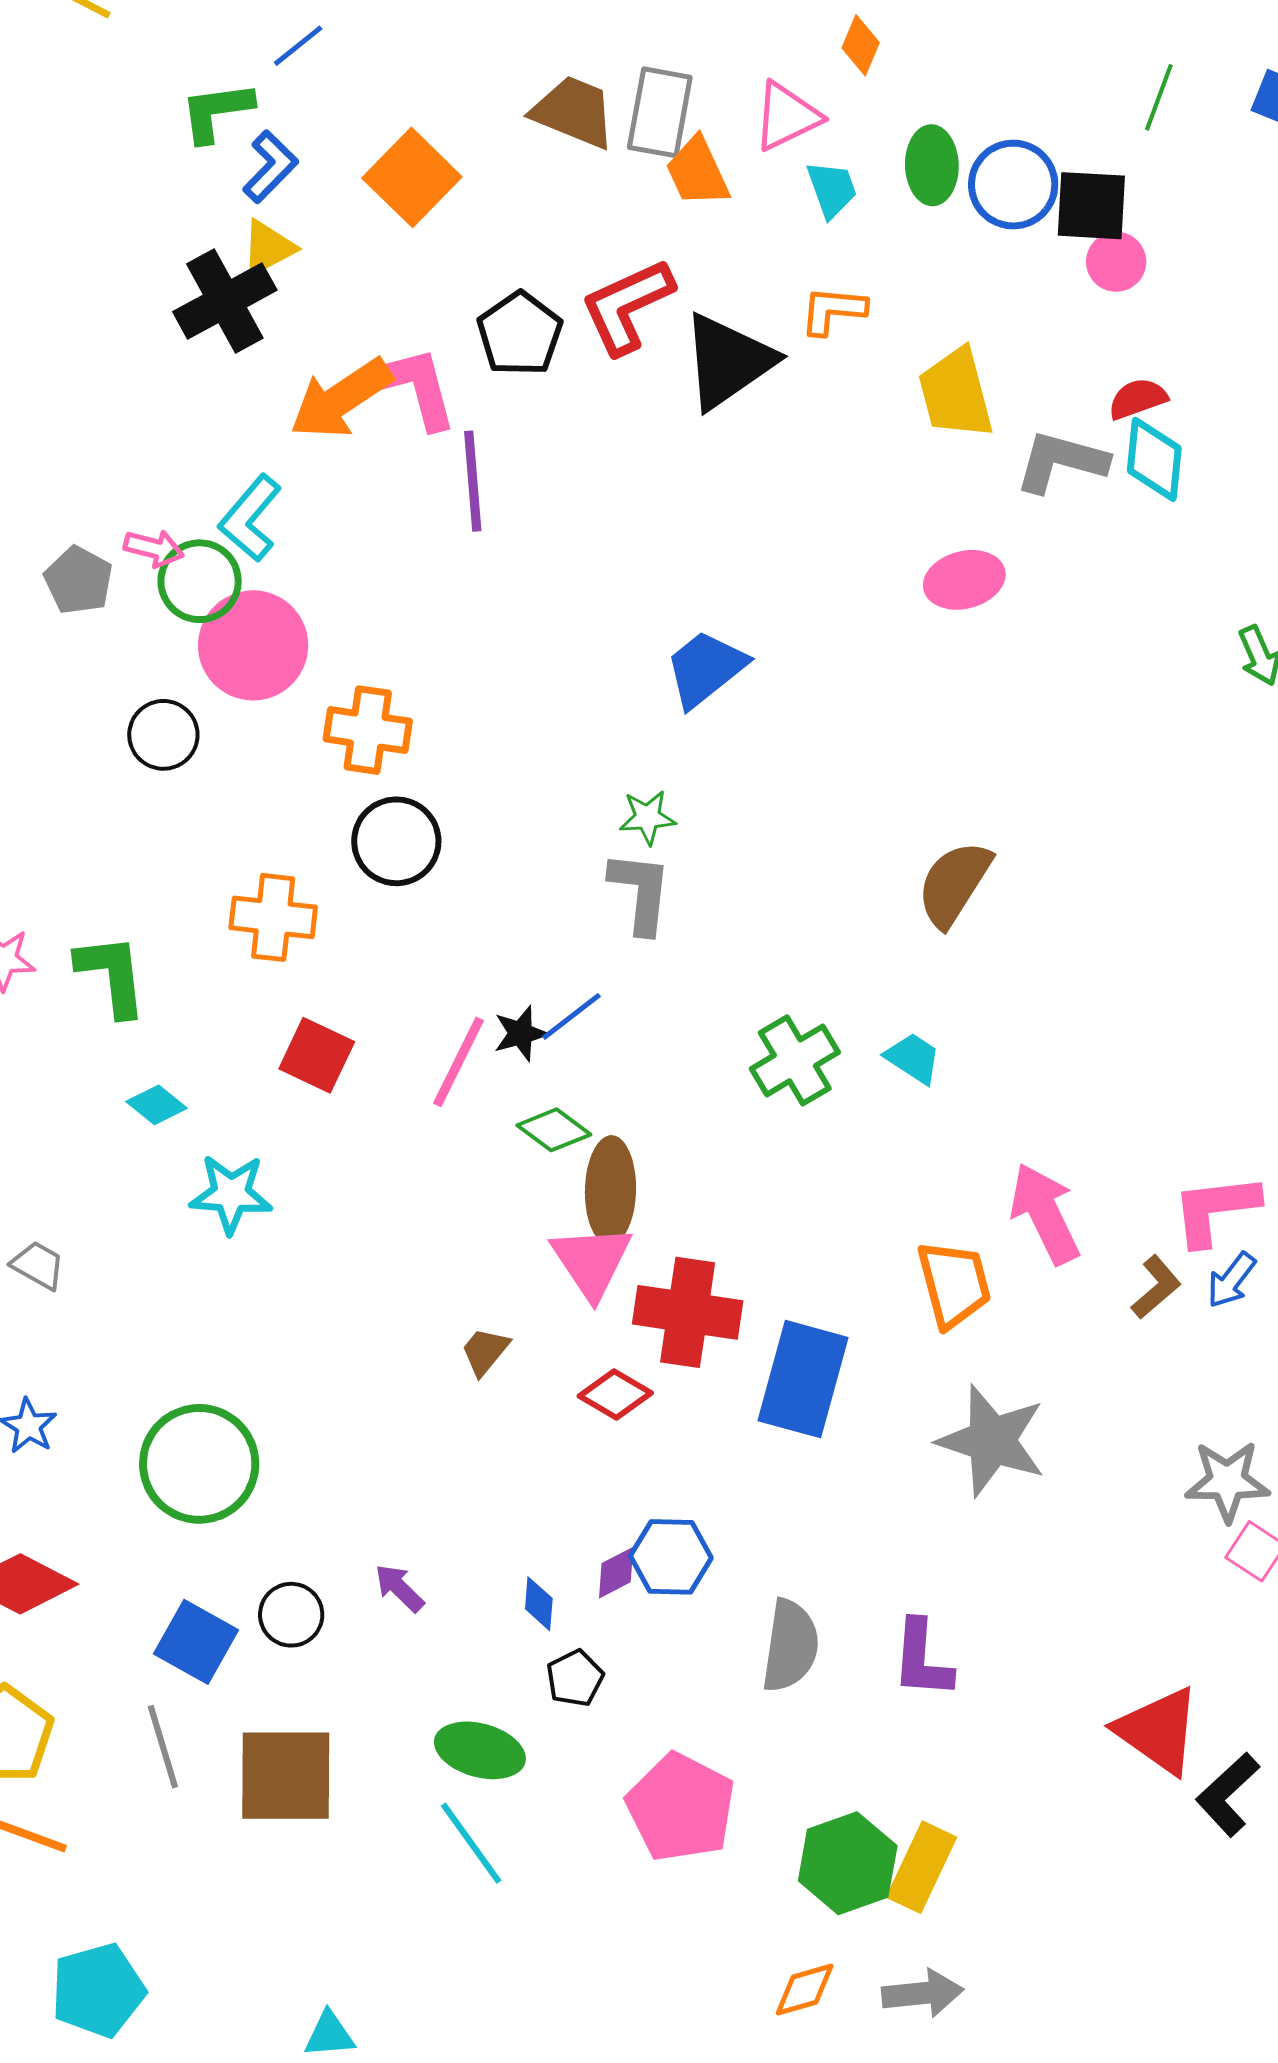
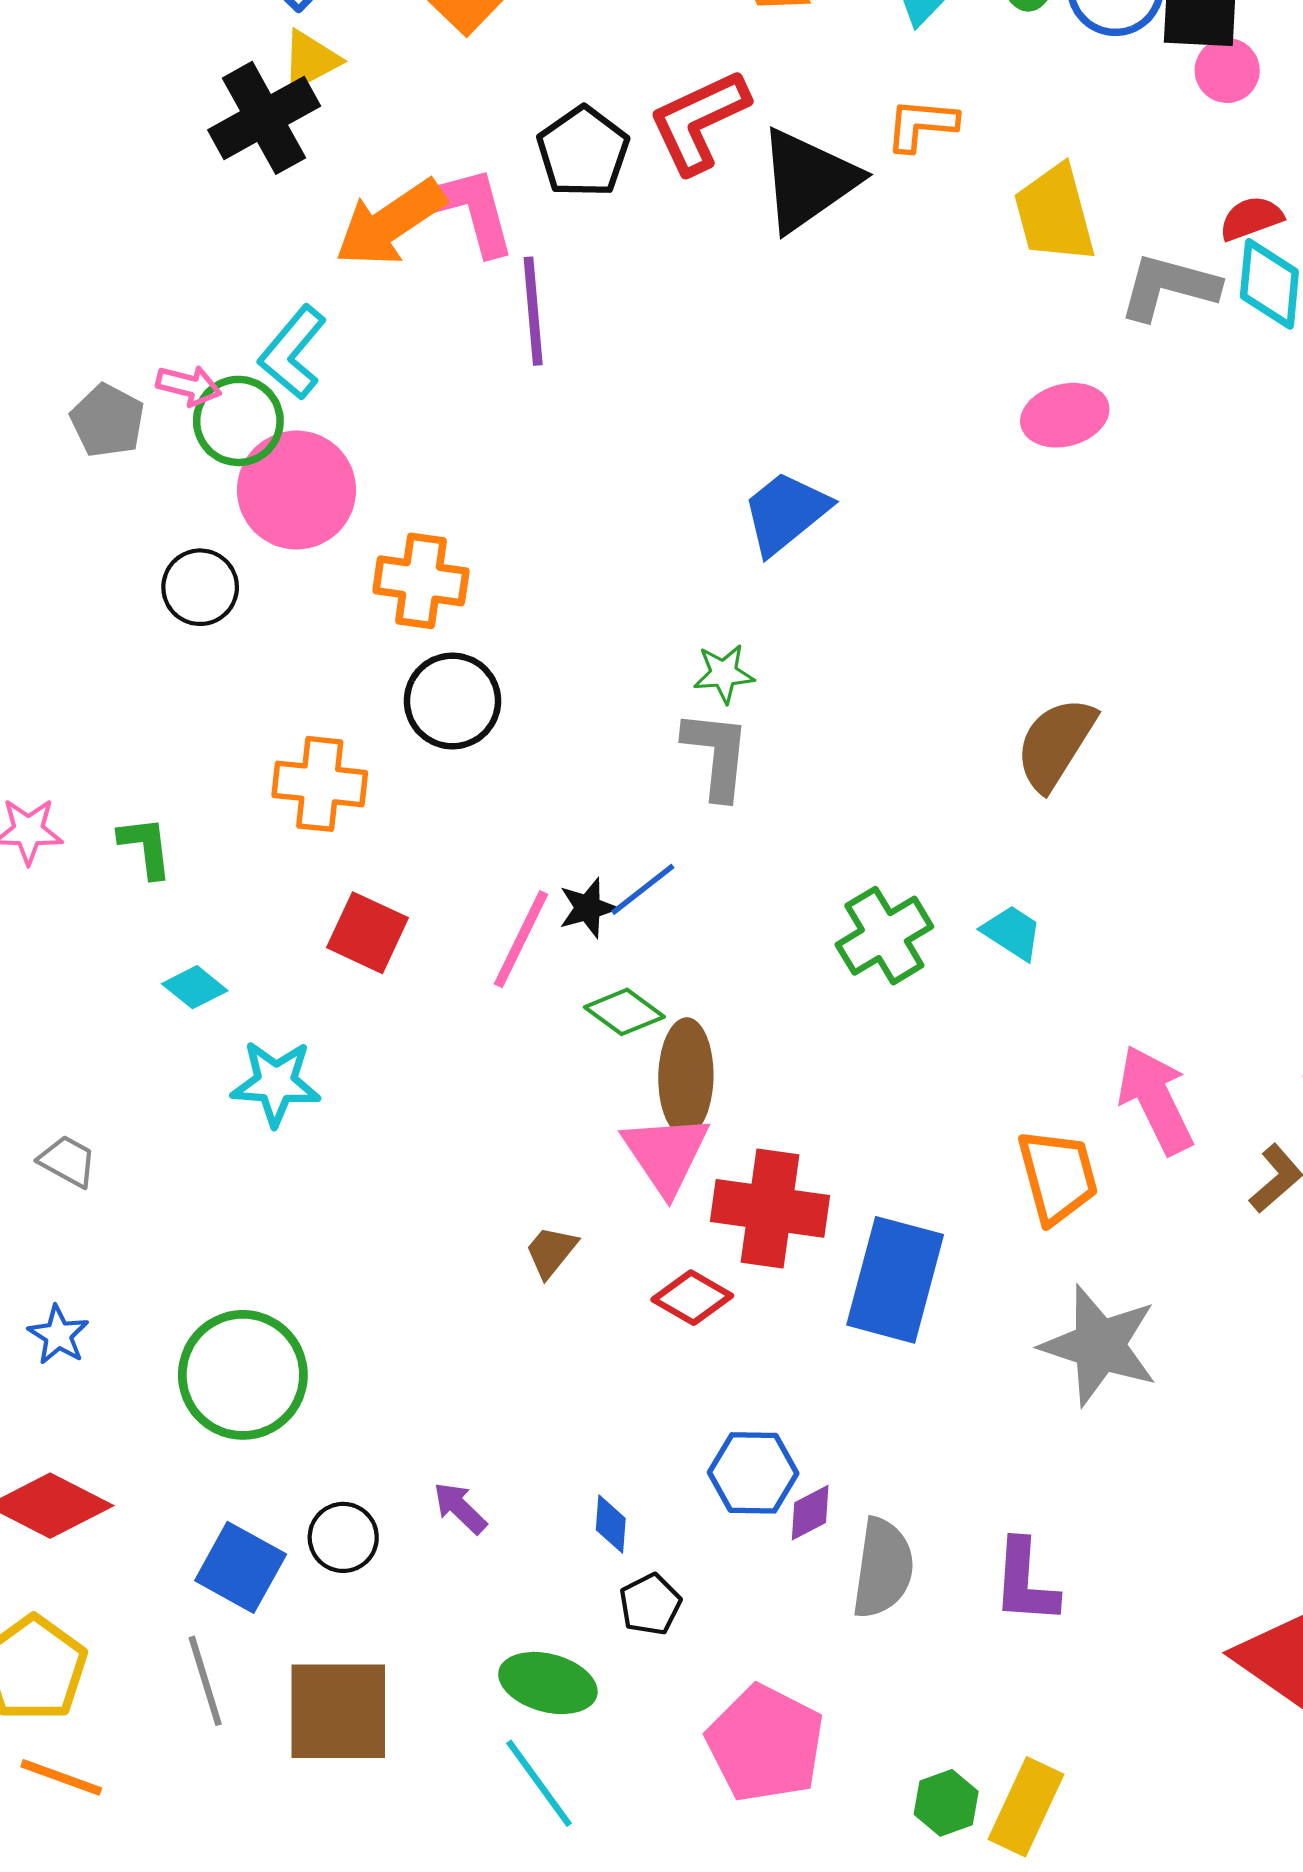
green L-shape: (112, 975) -> (146, 847), size x0.7
purple diamond: (616, 1573) -> (810, 1513), moved
green hexagon: (848, 1863) -> (946, 1803), size x0.6

